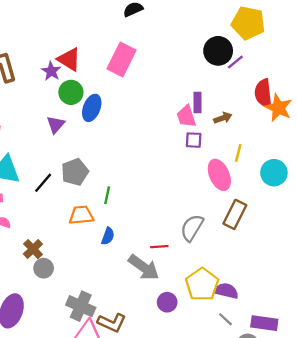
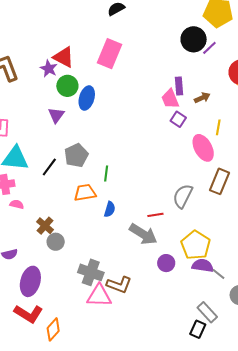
purple square: (194, 140) -> (178, 119), turned 35
purple semicircle: (226, 291) -> (203, 265), moved

